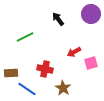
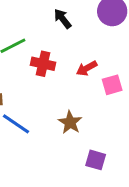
red cross: (45, 69) -> (43, 64), moved

